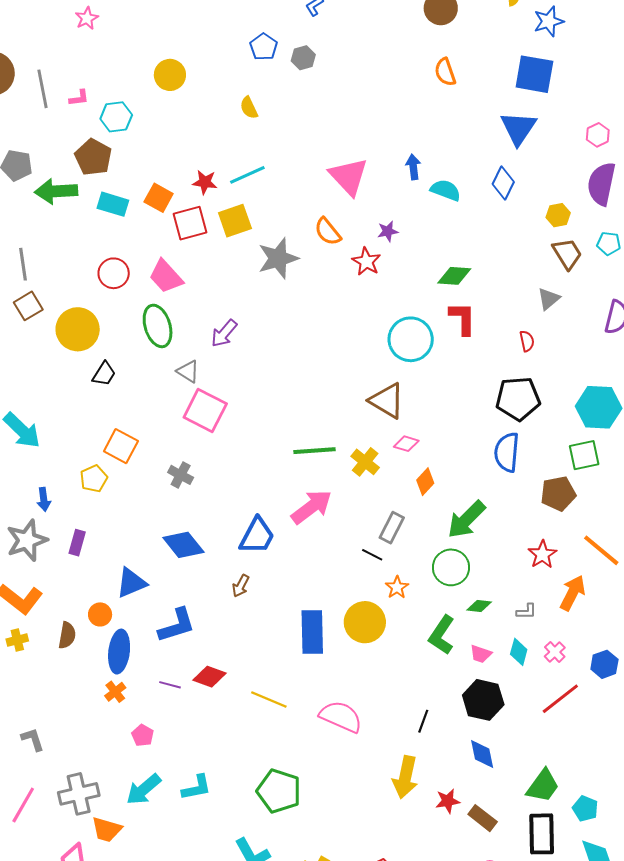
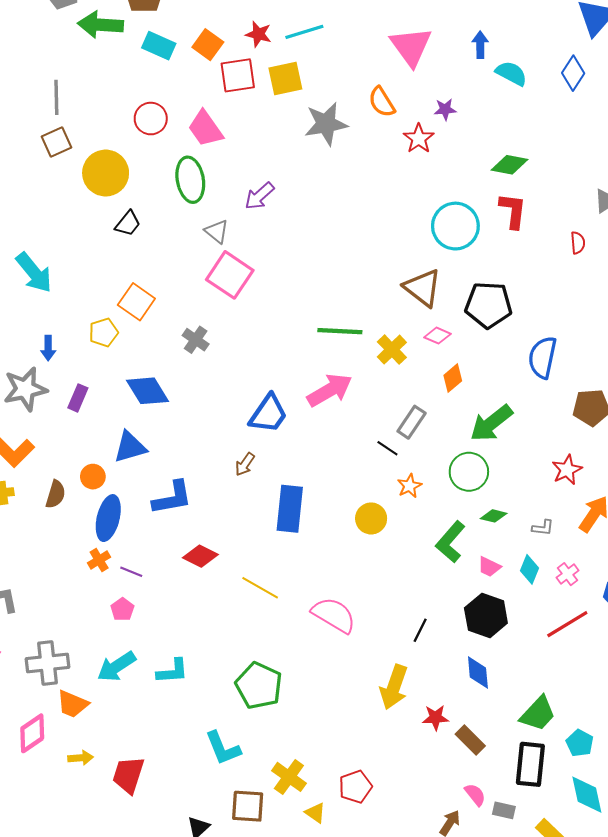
black pentagon: (518, 399) -> (489, 305), moved
blue diamond: (183, 545) -> (148, 391), moved
yellow circle: (365, 622) -> (371, 518), size x0.7
blue rectangle: (312, 632) -> (290, 509), moved
purple line: (170, 685) -> (131, 572), moved

